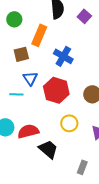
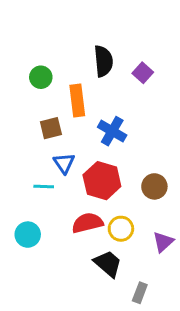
orange rectangle: (39, 35) -> (77, 101), turned -30
red semicircle: (28, 131) -> (87, 223), moved
black trapezoid: (48, 149) -> (108, 264), moved

